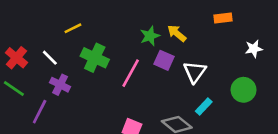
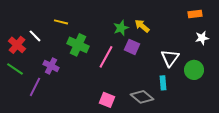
orange rectangle: (223, 18) -> (195, 14), moved
yellow line: (73, 28) -> (61, 22), turned 40
white line: (50, 58) -> (35, 36), moved
white triangle: (195, 72) -> (170, 58), moved
cyan rectangle: (204, 106) -> (163, 83), turned -48

